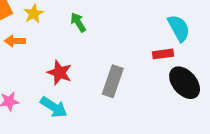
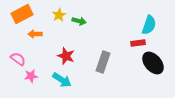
yellow star: (34, 14) -> (59, 15), moved
green arrow: (78, 22) -> (79, 21), turned 136
cyan semicircle: (179, 28) -> (149, 25), turned 48

